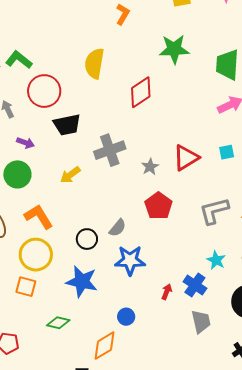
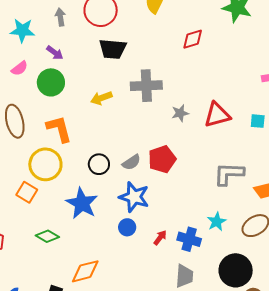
red diamond: (141, 92) -> (193, 39), size x0.7
purple arrow: (25, 143) -> (55, 53), moved
red pentagon: (158, 206) -> (162, 159), moved
blue cross: (195, 285) -> (189, 239), turned -35
blue circle: (126, 317) -> (127, 227), moved

